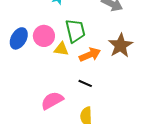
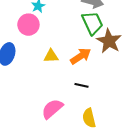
green trapezoid: (75, 31) -> (92, 23), moved
pink circle: (44, 36) -> (28, 25), moved

